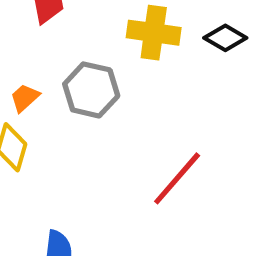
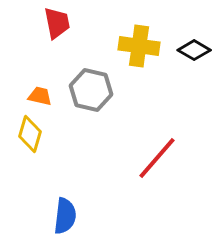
orange trapezoid: (25, 98) -> (40, 96), turned 55

